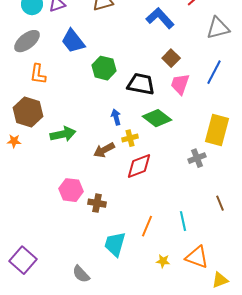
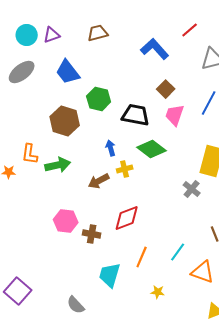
orange L-shape: (38, 74) -> (30, 154), moved
brown hexagon: (28, 112) -> (65, 121), moved
gray cross: (197, 158) -> (192, 189), turned -30
red diamond: (139, 166) -> (127, 218), moved
cyan line: (183, 221) -> (178, 252), turned 48
orange triangle: (197, 257) -> (203, 272), moved

